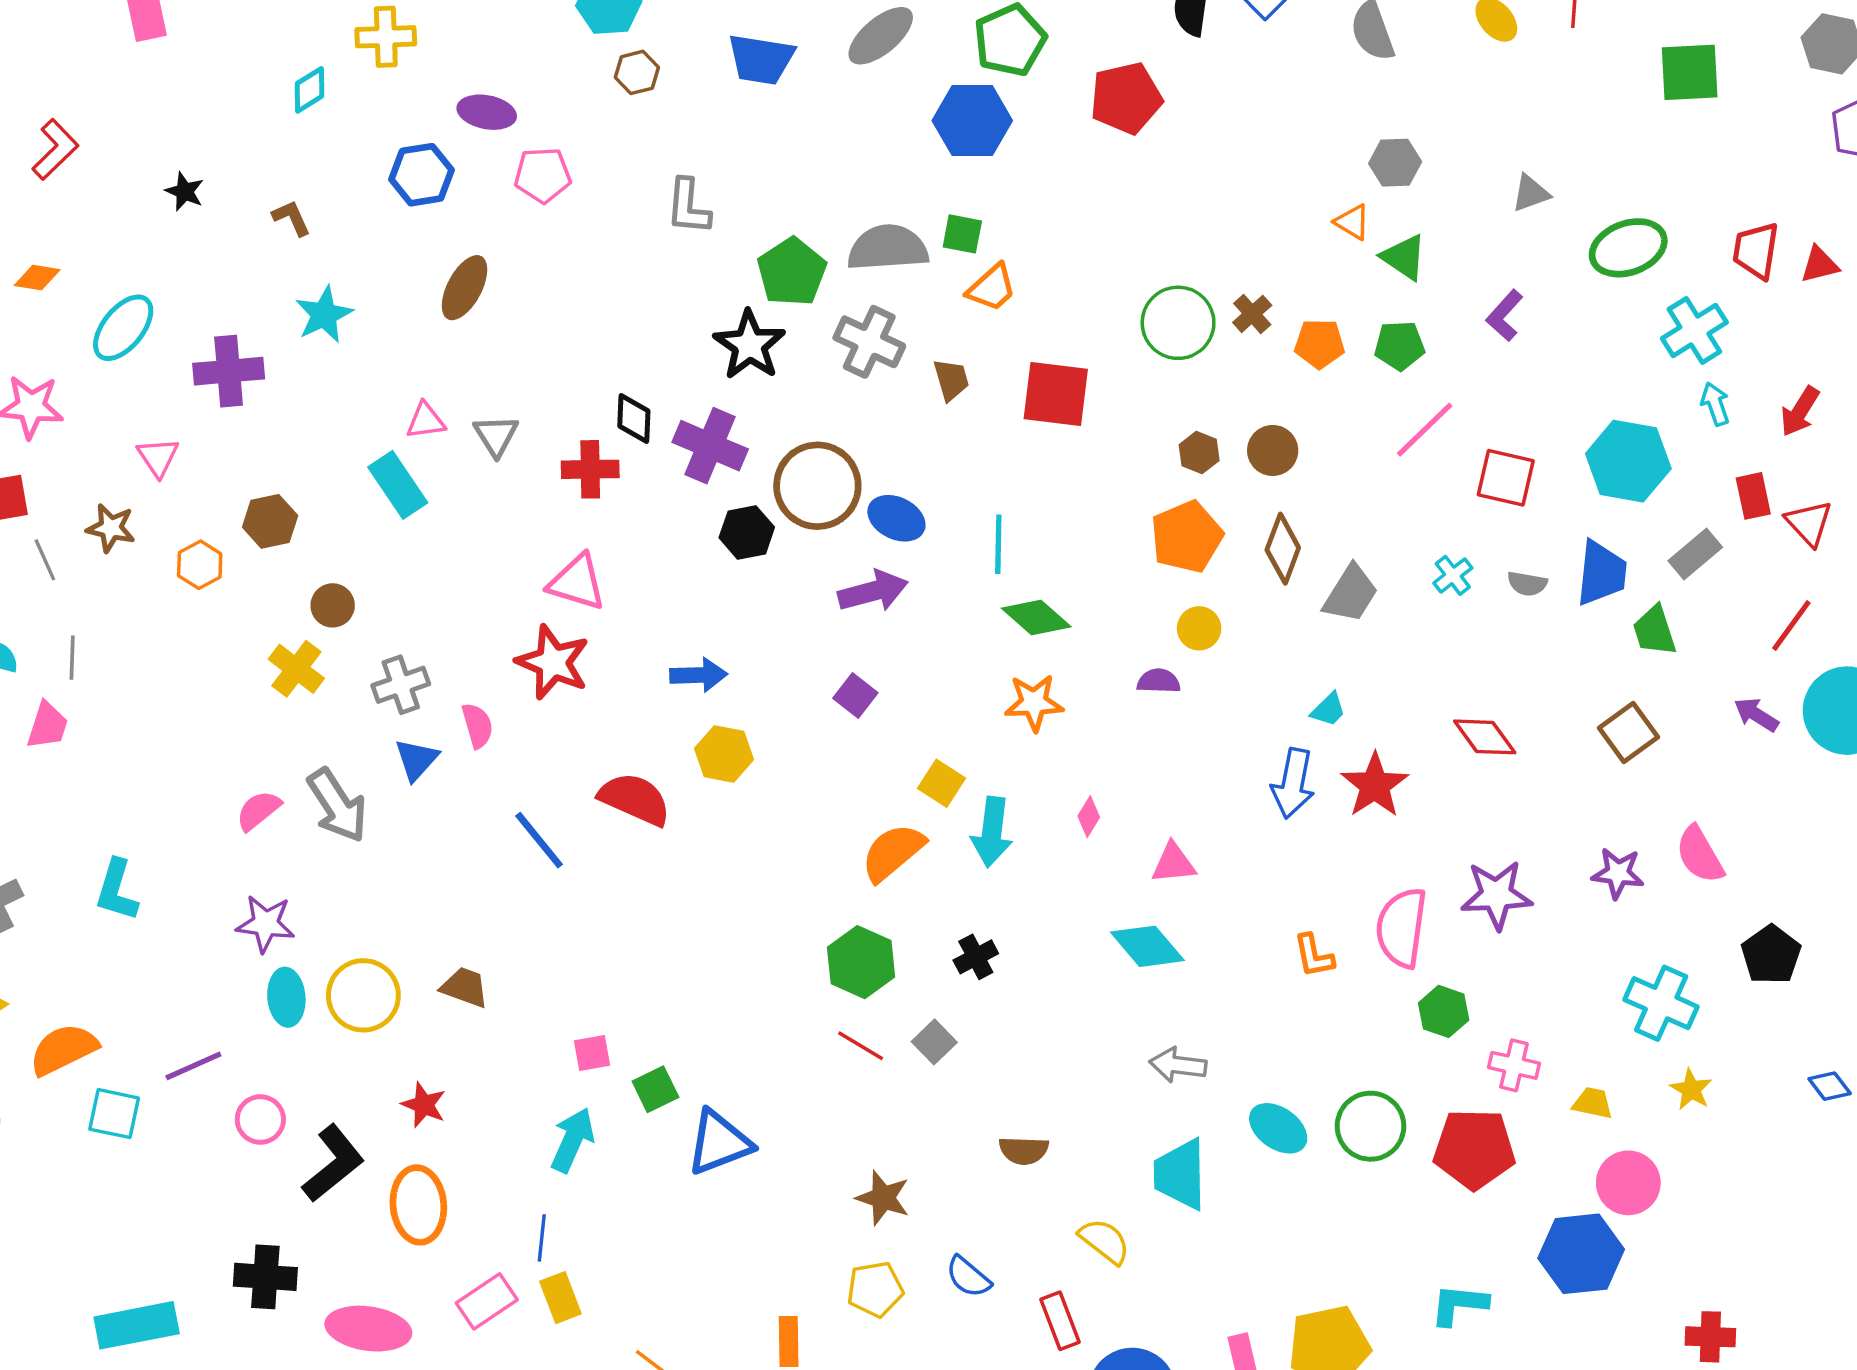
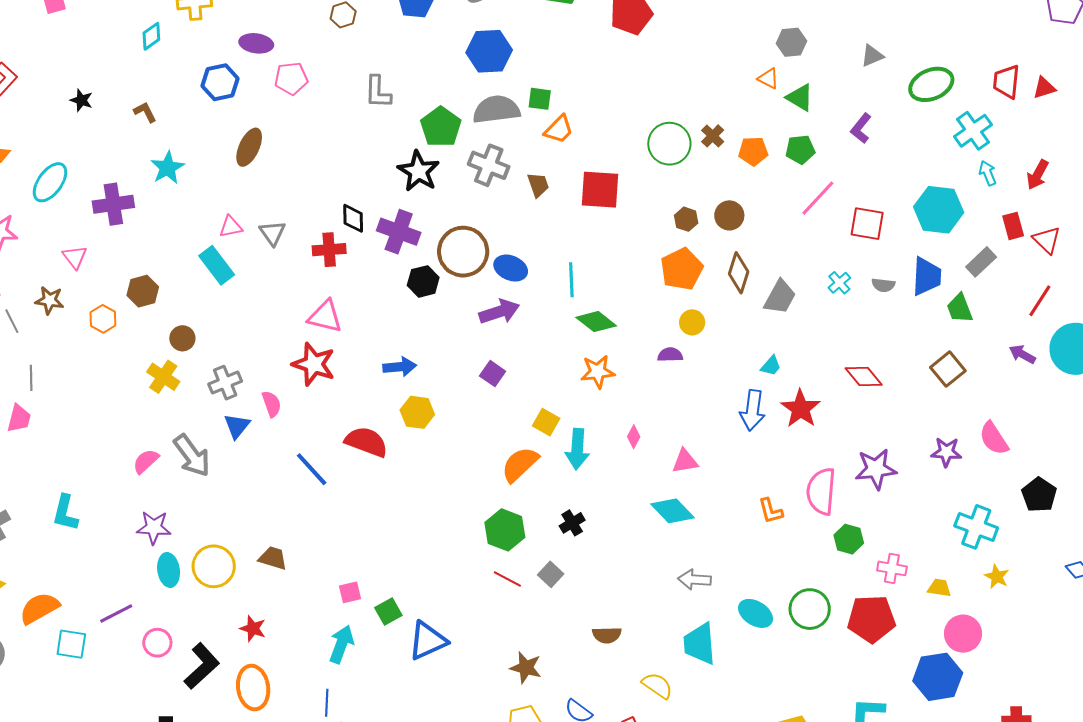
blue hexagon: (972, 121) -> (489, 51), moved

